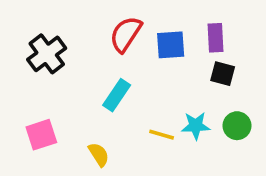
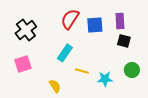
cyan star: (196, 126) -> (105, 79), moved
pink square: (41, 135) -> (23, 64), moved
yellow line: (162, 135) -> (82, 71), moved

